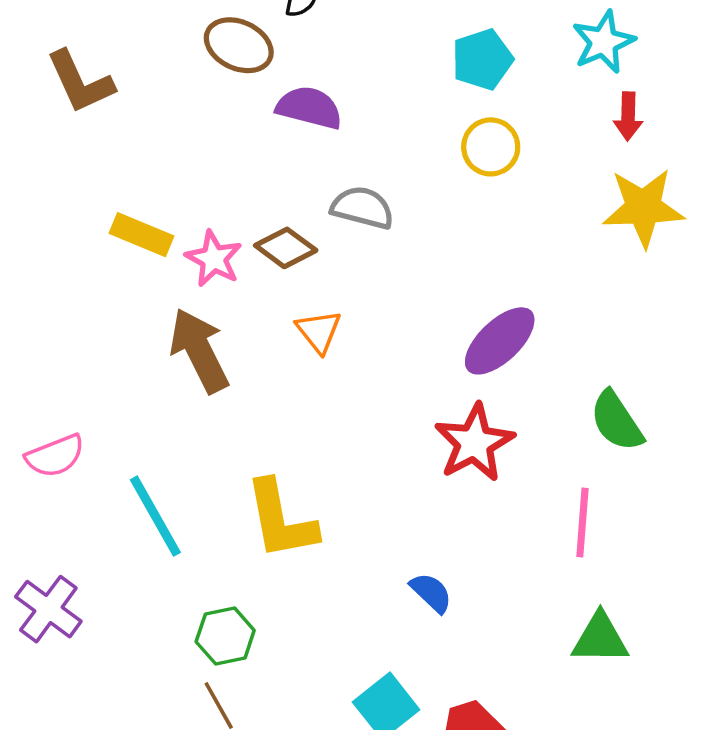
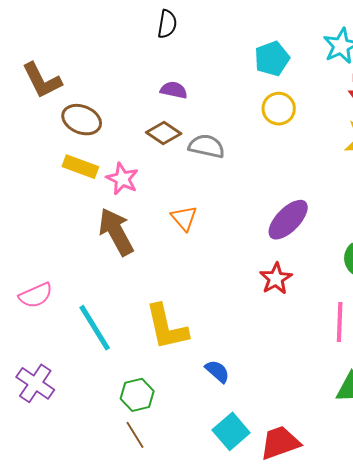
brown ellipse: (239, 45) -> (82, 120), moved
purple semicircle: (309, 108) -> (174, 90), size x0.7
brown diamond: (286, 248) -> (164, 133), moved
red star: (474, 443) -> (276, 279), size x0.7
blue semicircle: (431, 593) -> (217, 371), moved

